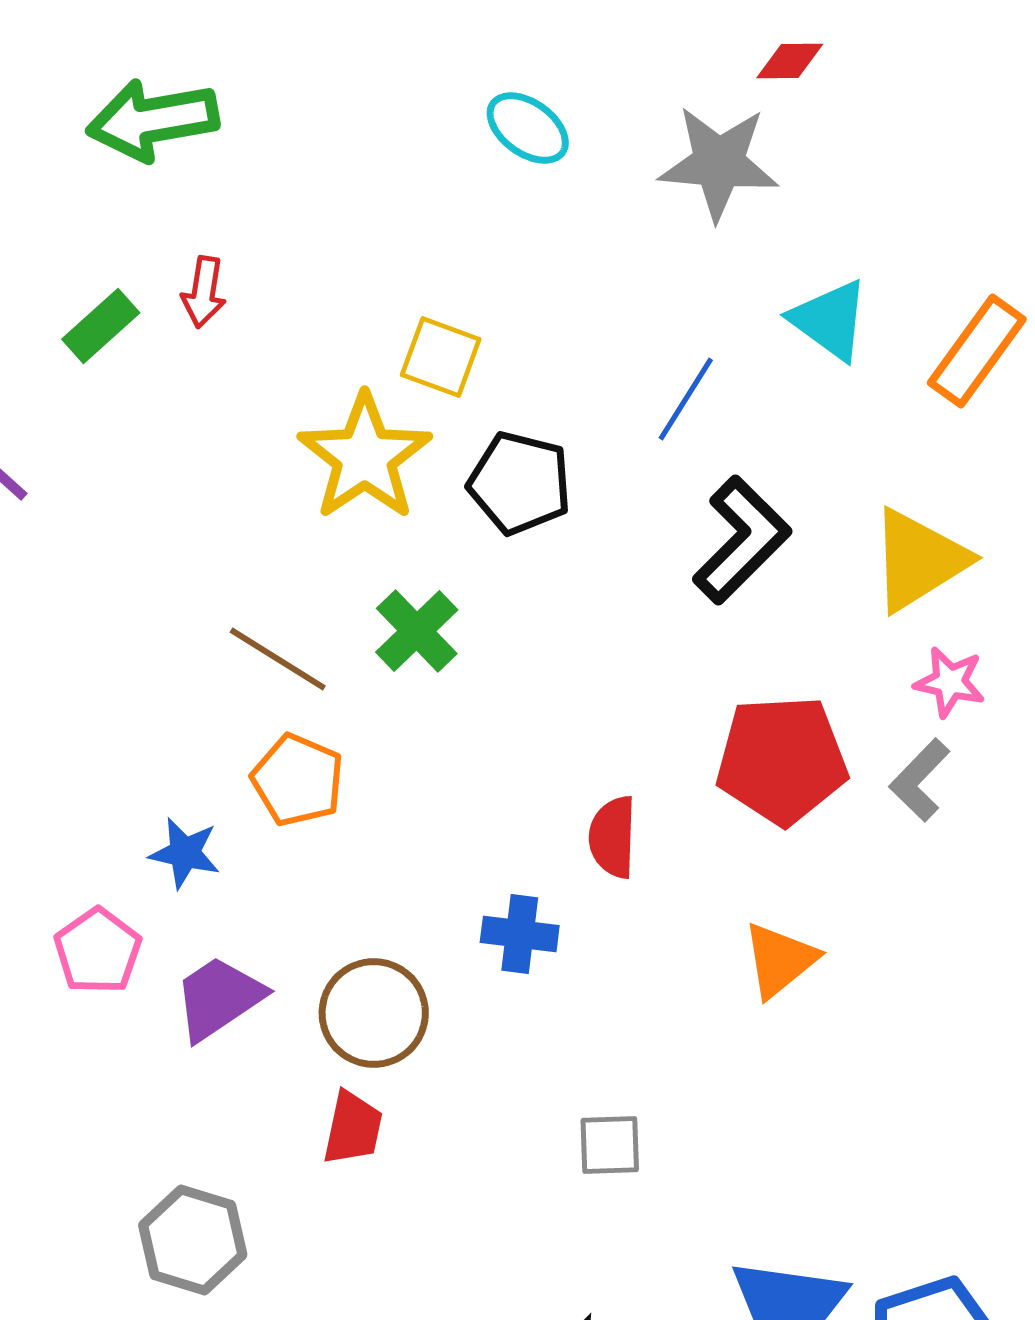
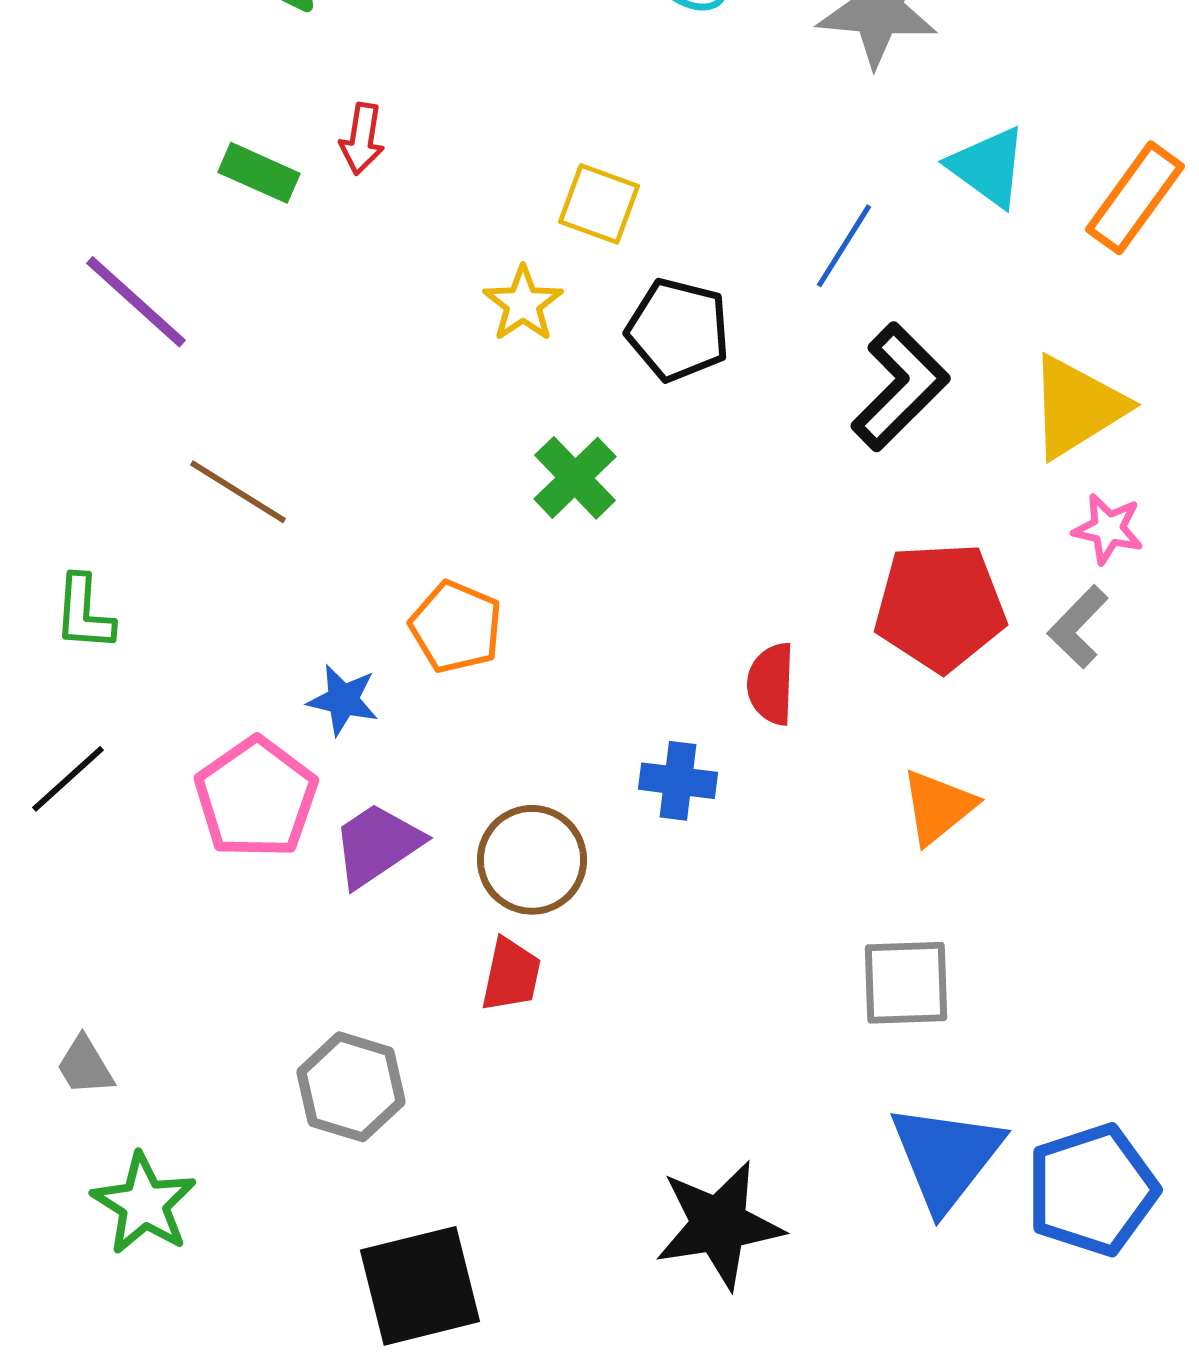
green rectangle: (101, 326) -> (259, 173), turned 66
yellow star: (365, 457) -> (523, 304), size x0.6
brown line: (278, 659) -> (238, 492), moved
pink pentagon: (98, 951) -> (256, 798), size x1.4
gray square: (610, 1145) -> (906, 983), moved, size x1.4

